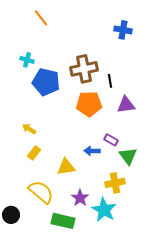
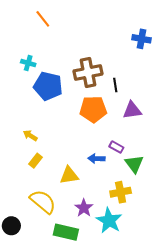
blue cross: (123, 30) -> (142, 39), moved

